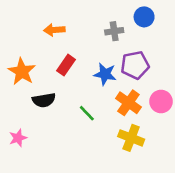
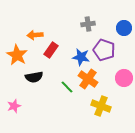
blue circle: (144, 17) -> (124, 28), moved
orange arrow: (54, 30) -> (35, 35), moved
purple pentagon: (135, 65) -> (104, 50), turned 30
orange cross: (128, 103) -> (88, 79), moved

